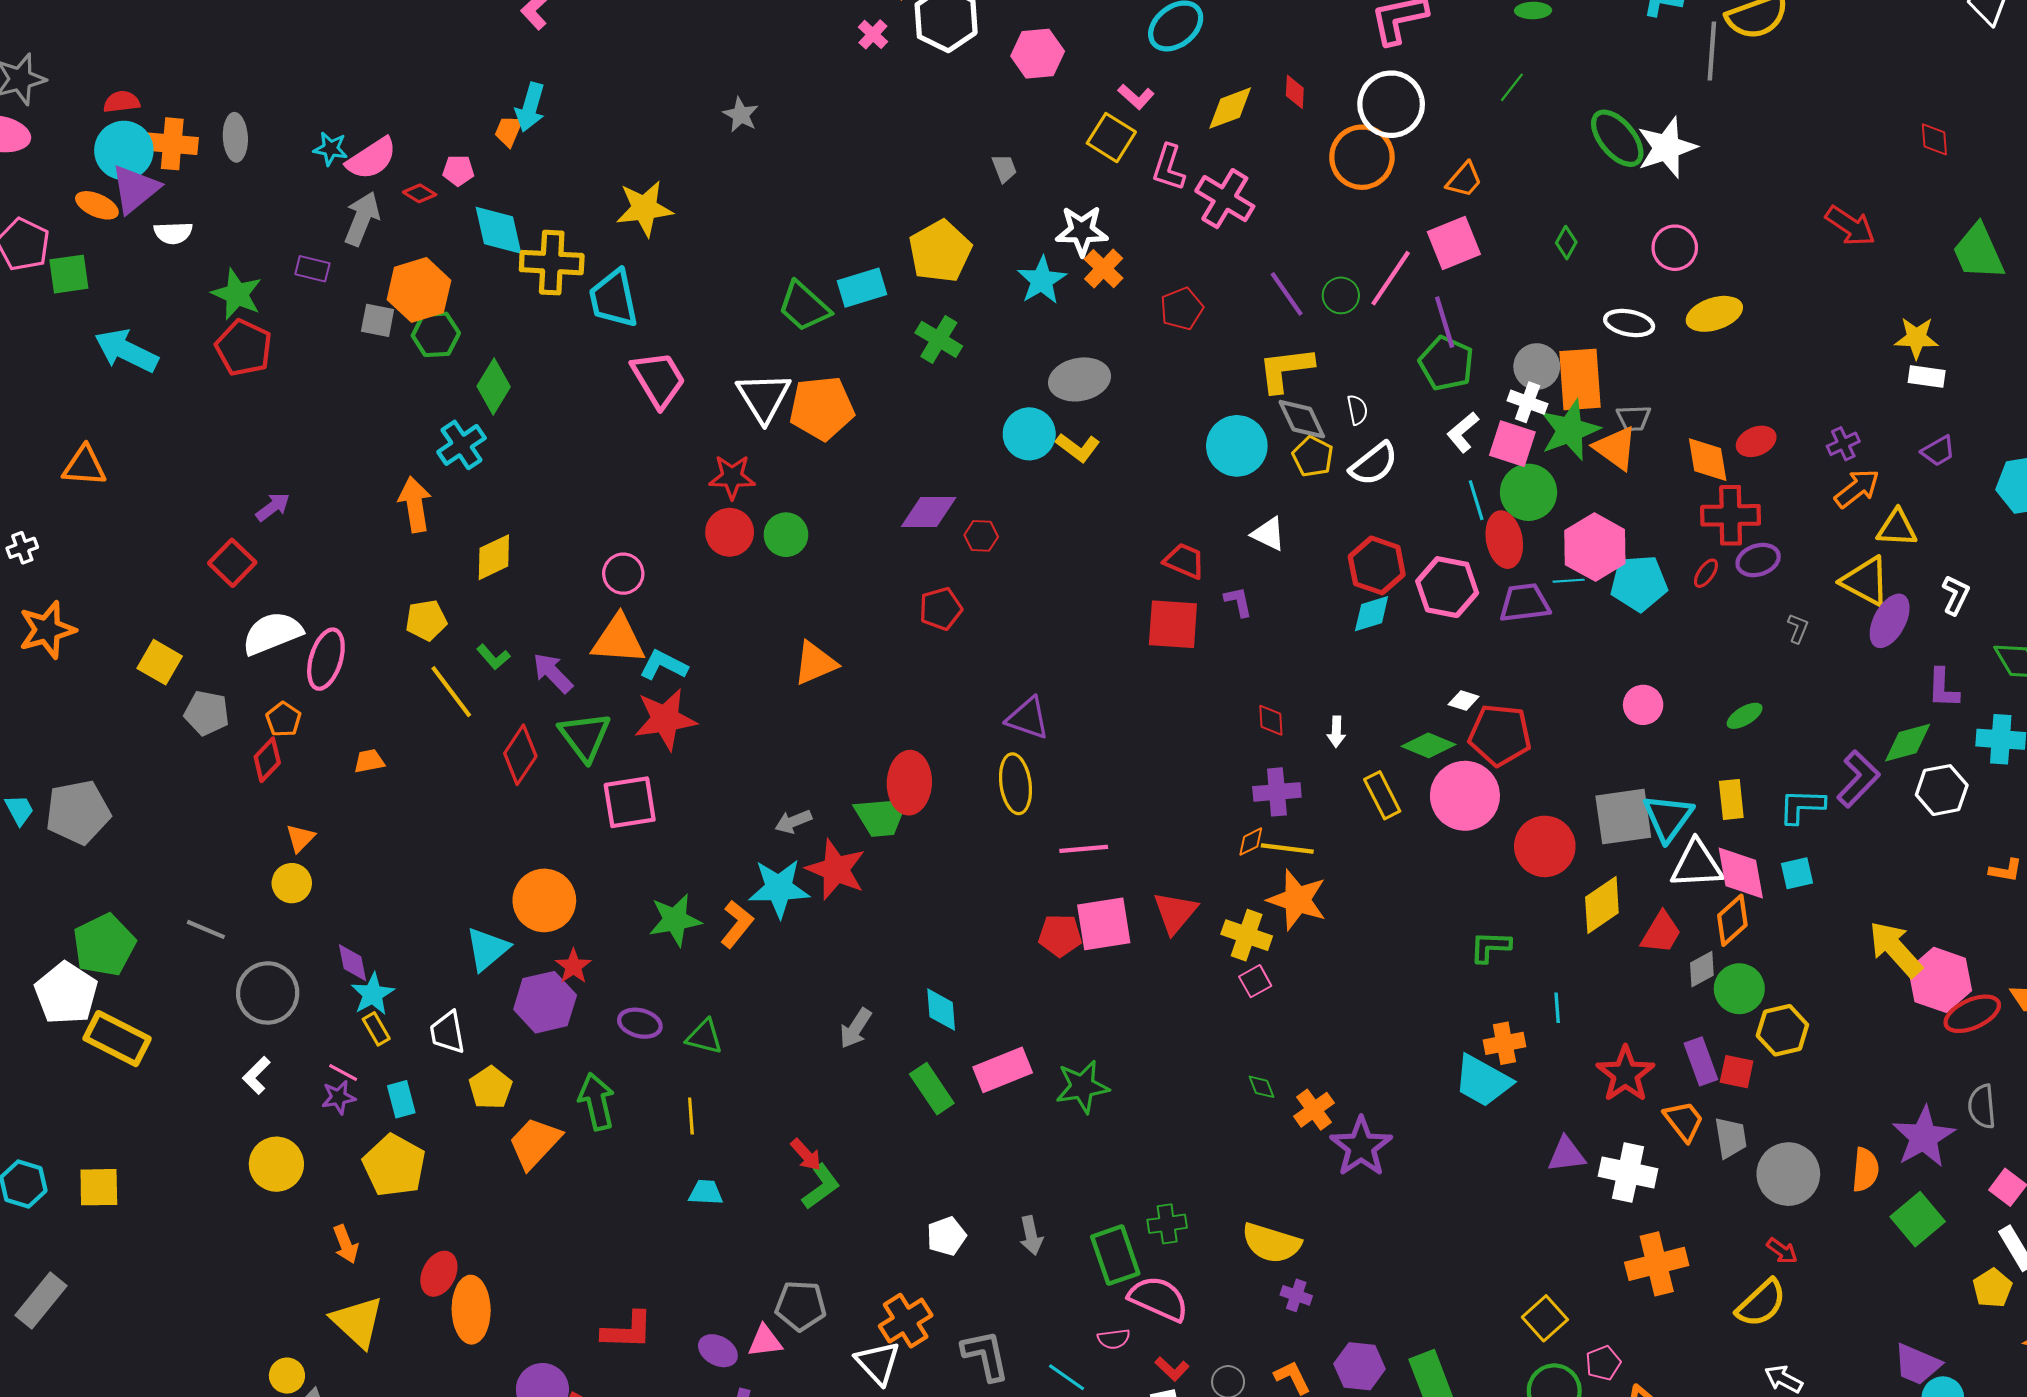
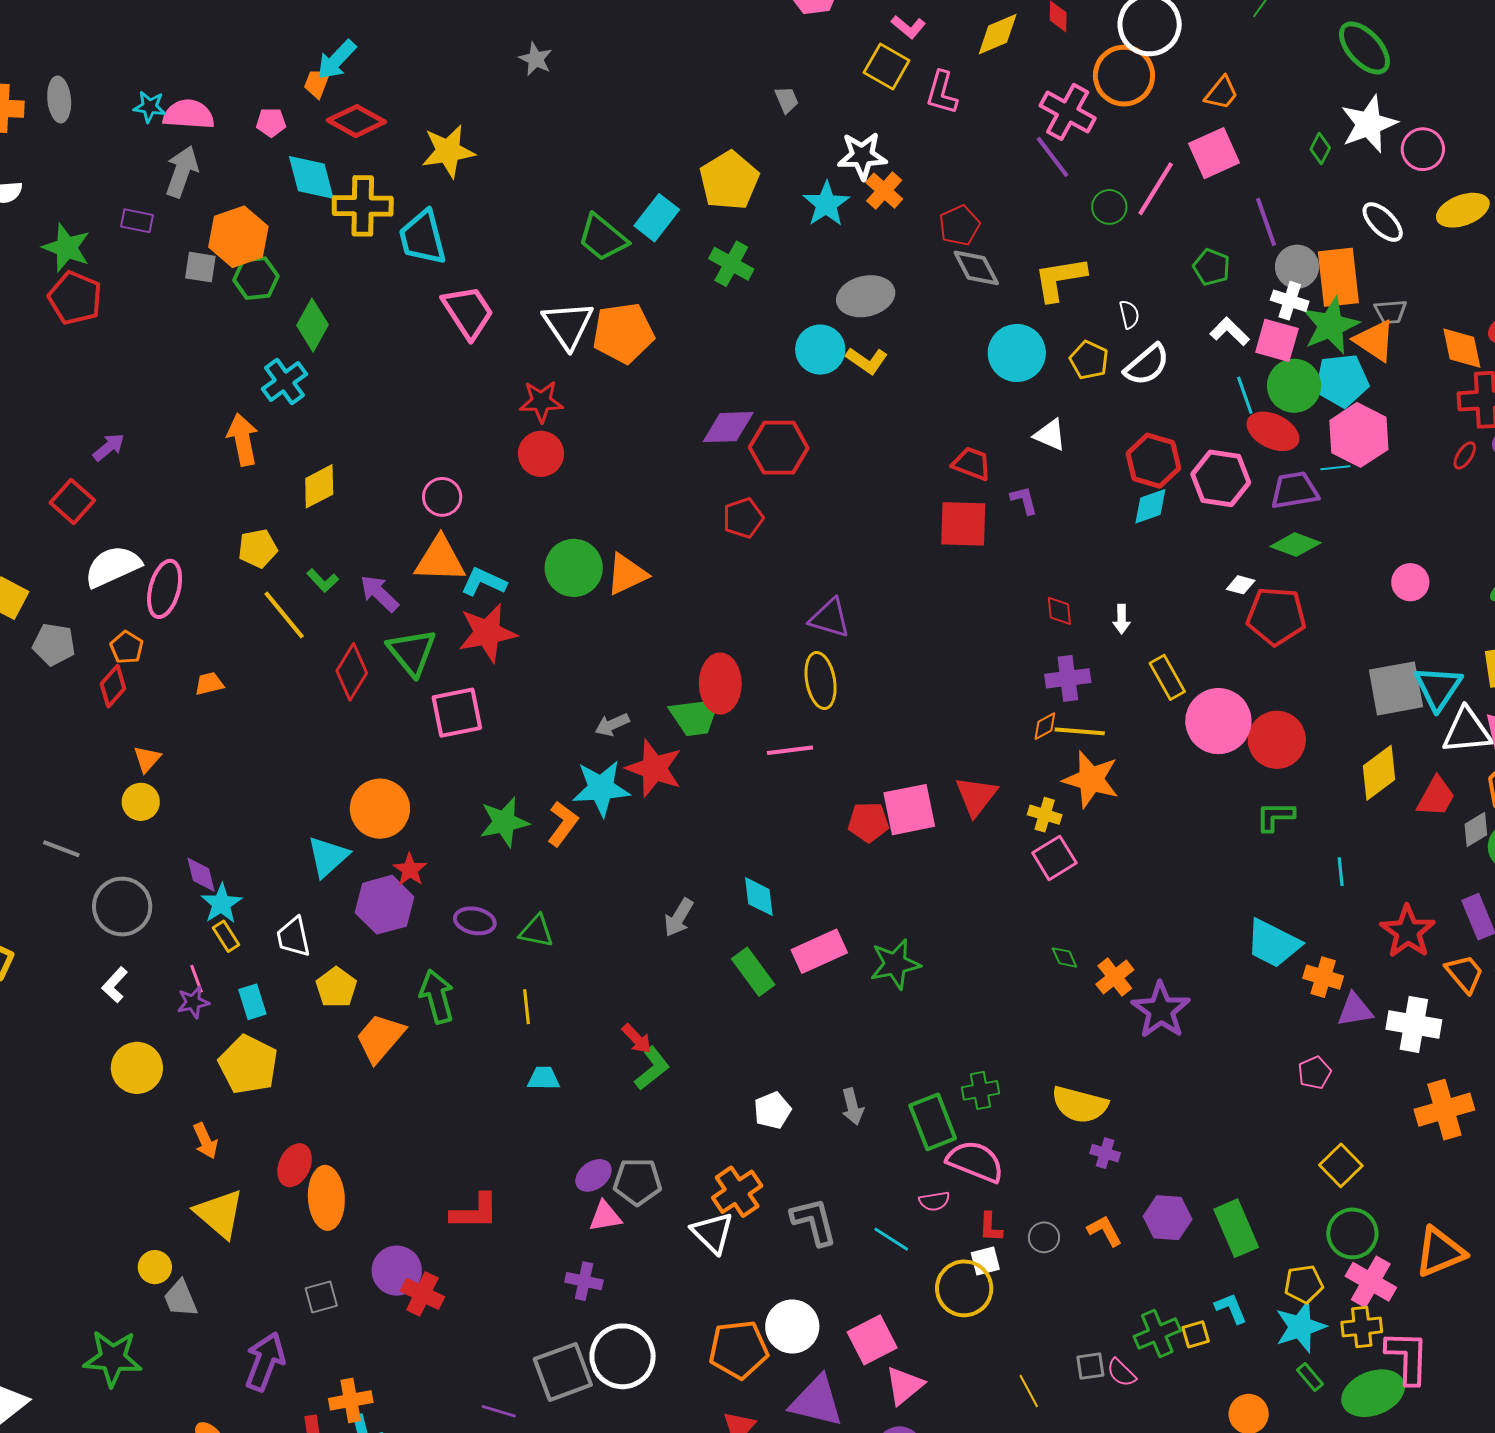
cyan arrow: (530, 107) -> (337, 60), turned 30
white star: (1667, 148) -> (1369, 124), moved
pink semicircle: (372, 159) -> (189, 114), turned -141
red diamond: (420, 193) -> (356, 121), moved, size x1.8
pink cross: (1225, 199) -> (1068, 112), moved
cyan rectangle: (862, 288) -> (657, 218), turned -33
purple line: (1287, 294) -> (1052, 157), moved
purple line: (1445, 322) -> (1266, 222), moved
white ellipse: (1629, 323) -> (1383, 222), turned 36
green pentagon: (1446, 363) -> (1212, 267), size x0.7
gray diamond: (1302, 419) -> (976, 268), moved
white L-shape: (1463, 432) -> (1230, 331), turned 87
green circle: (786, 535) -> (574, 568), moved, size x1.4
red hexagon: (981, 536) -> (779, 448), size x1.8
red ellipse: (1504, 540) -> (1273, 431), turned -51
cyan pentagon: (1639, 583) -> (1342, 380), moved
green diamond: (1429, 745) -> (1295, 545), moved
pink circle: (1465, 796) -> (1218, 721), moved
red circle: (1545, 846) -> (1277, 740), moved
pink line: (1084, 849) -> (790, 750), moved
yellow cross: (1247, 935) -> (1045, 815), size x0.7
pink square: (1255, 981) -> (1054, 858), size x1.4
orange cross: (1504, 1043) -> (1323, 977), moved, turned 30
pink line: (343, 1073) -> (197, 979), turned 44
purple ellipse: (718, 1351) -> (593, 1175), moved, turned -63
pink pentagon: (1603, 1363) -> (1315, 1073), moved
red L-shape: (1172, 1369) -> (991, 1227), turned 52

